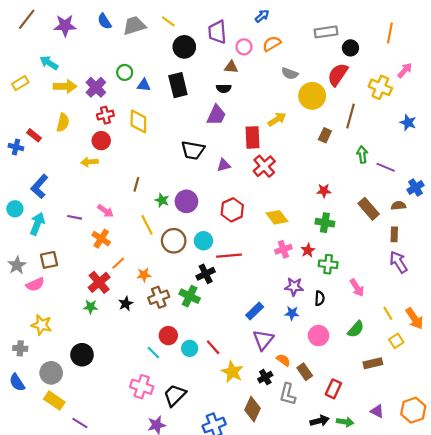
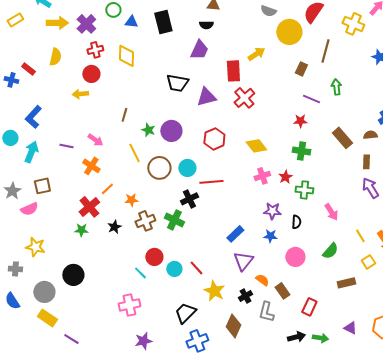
purple triangle: (224, 165) -> (206, 97), size x1.5
purple line: (386, 167) -> (311, 99), moved
pink cross: (142, 387) -> (129, 305), turned -30
black trapezoid: (175, 395) -> (185, 313), moved

